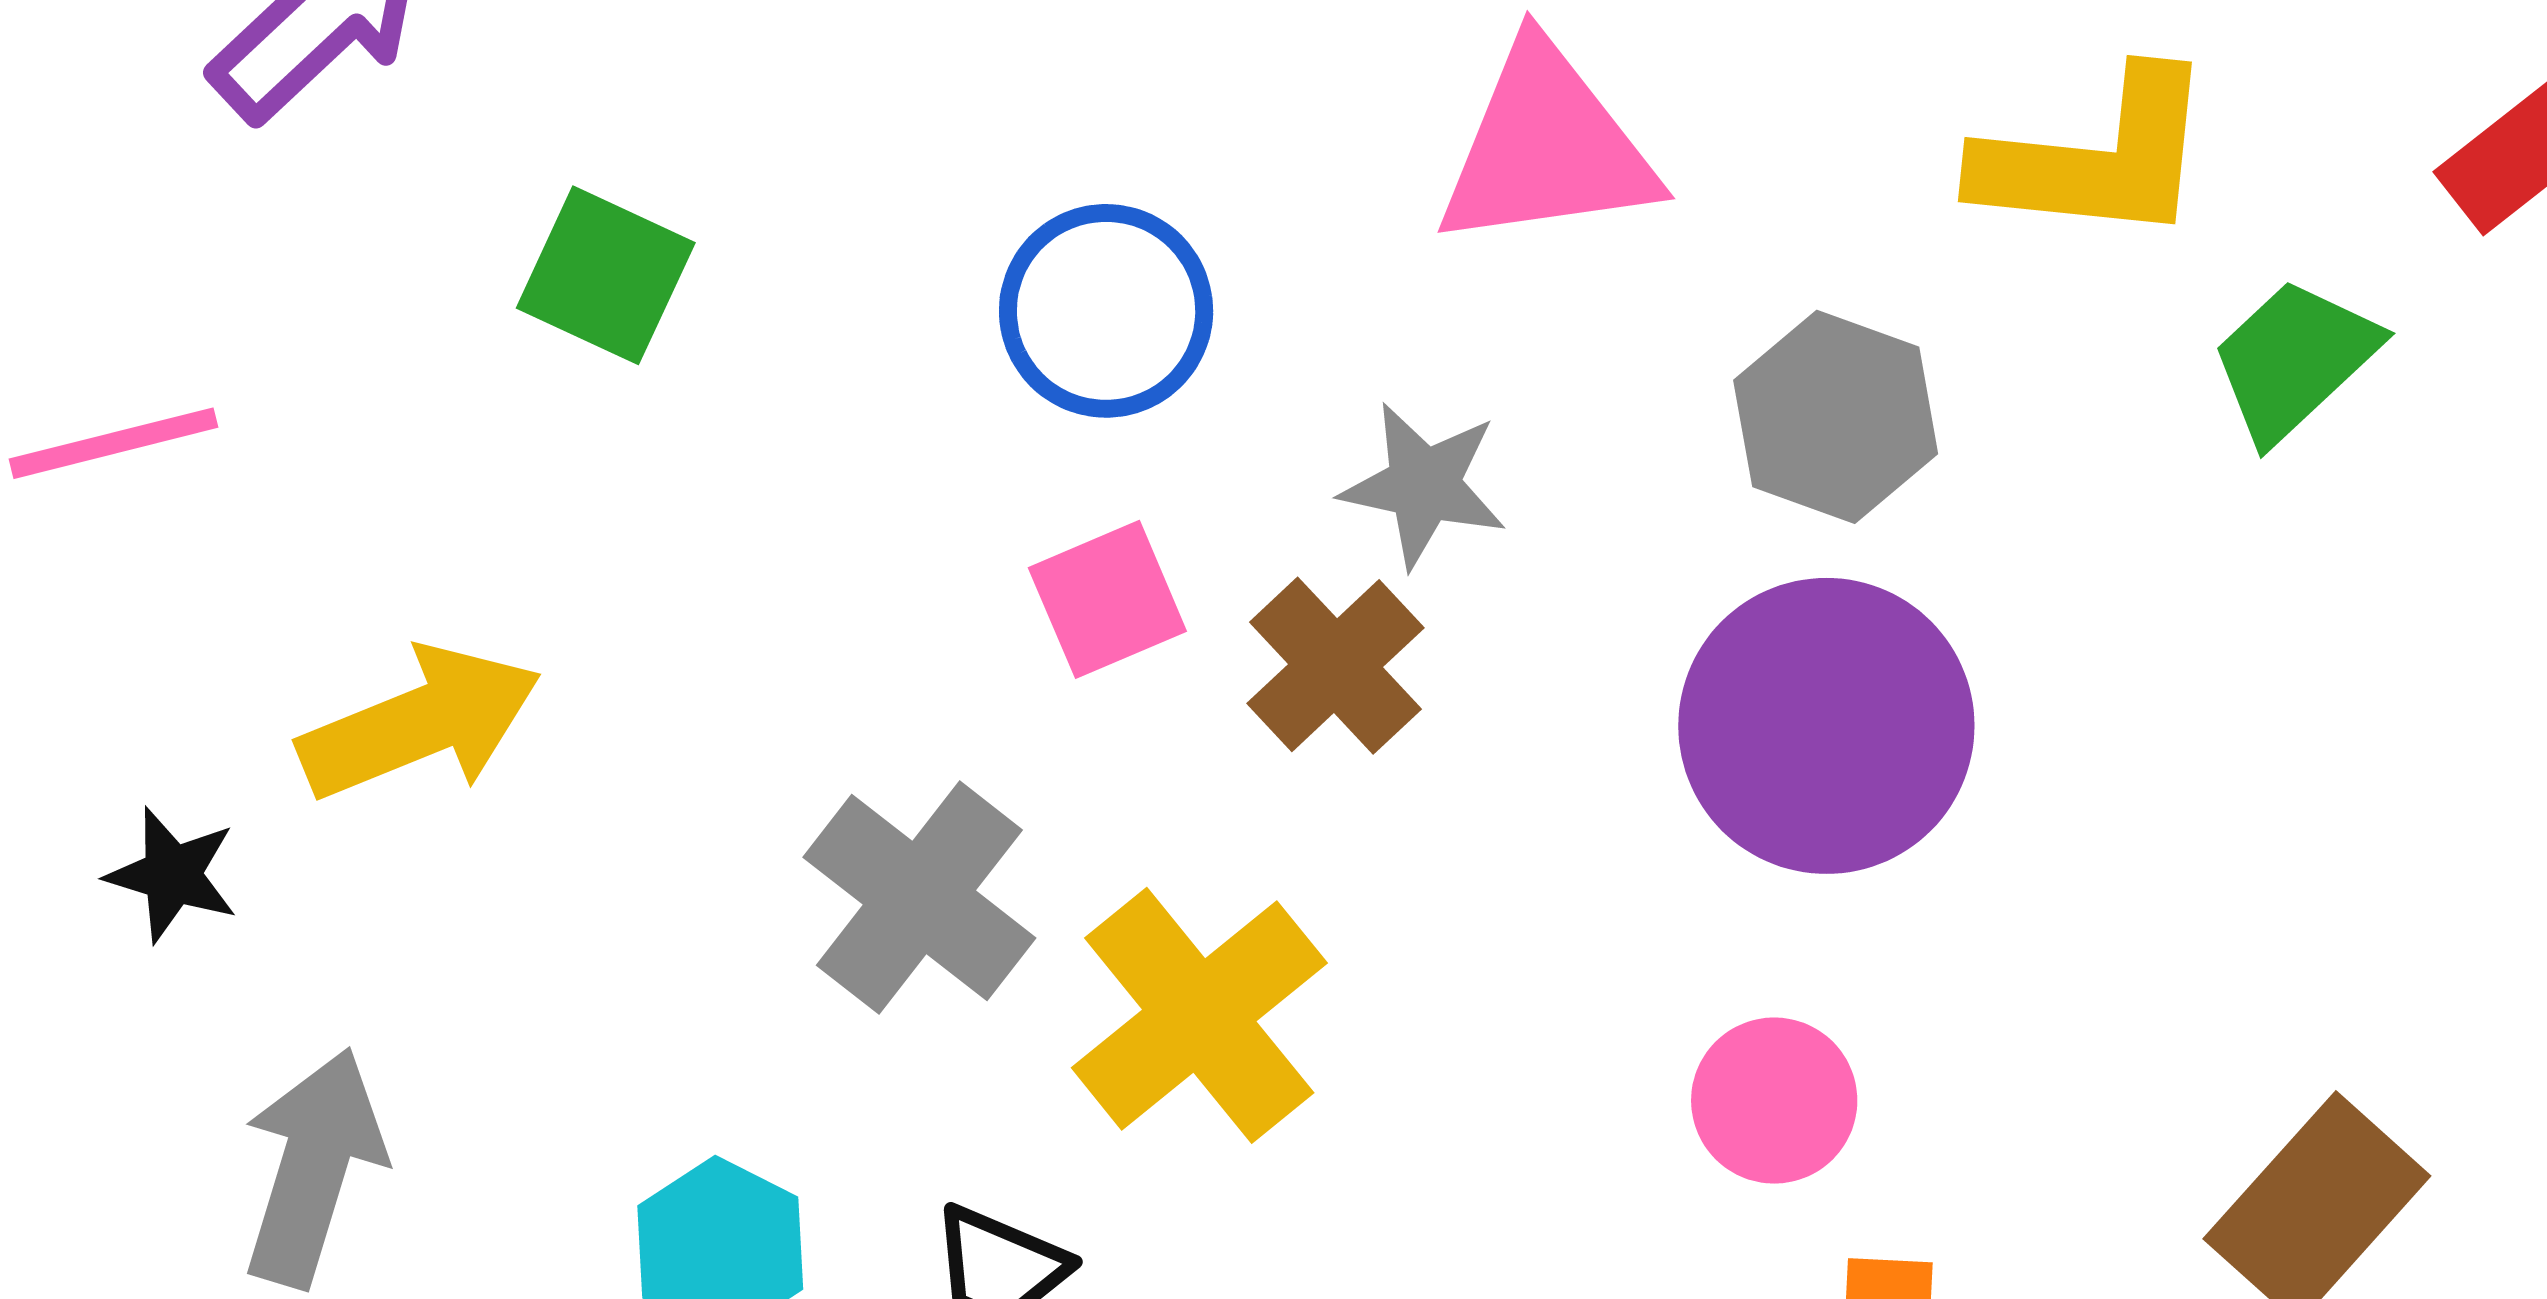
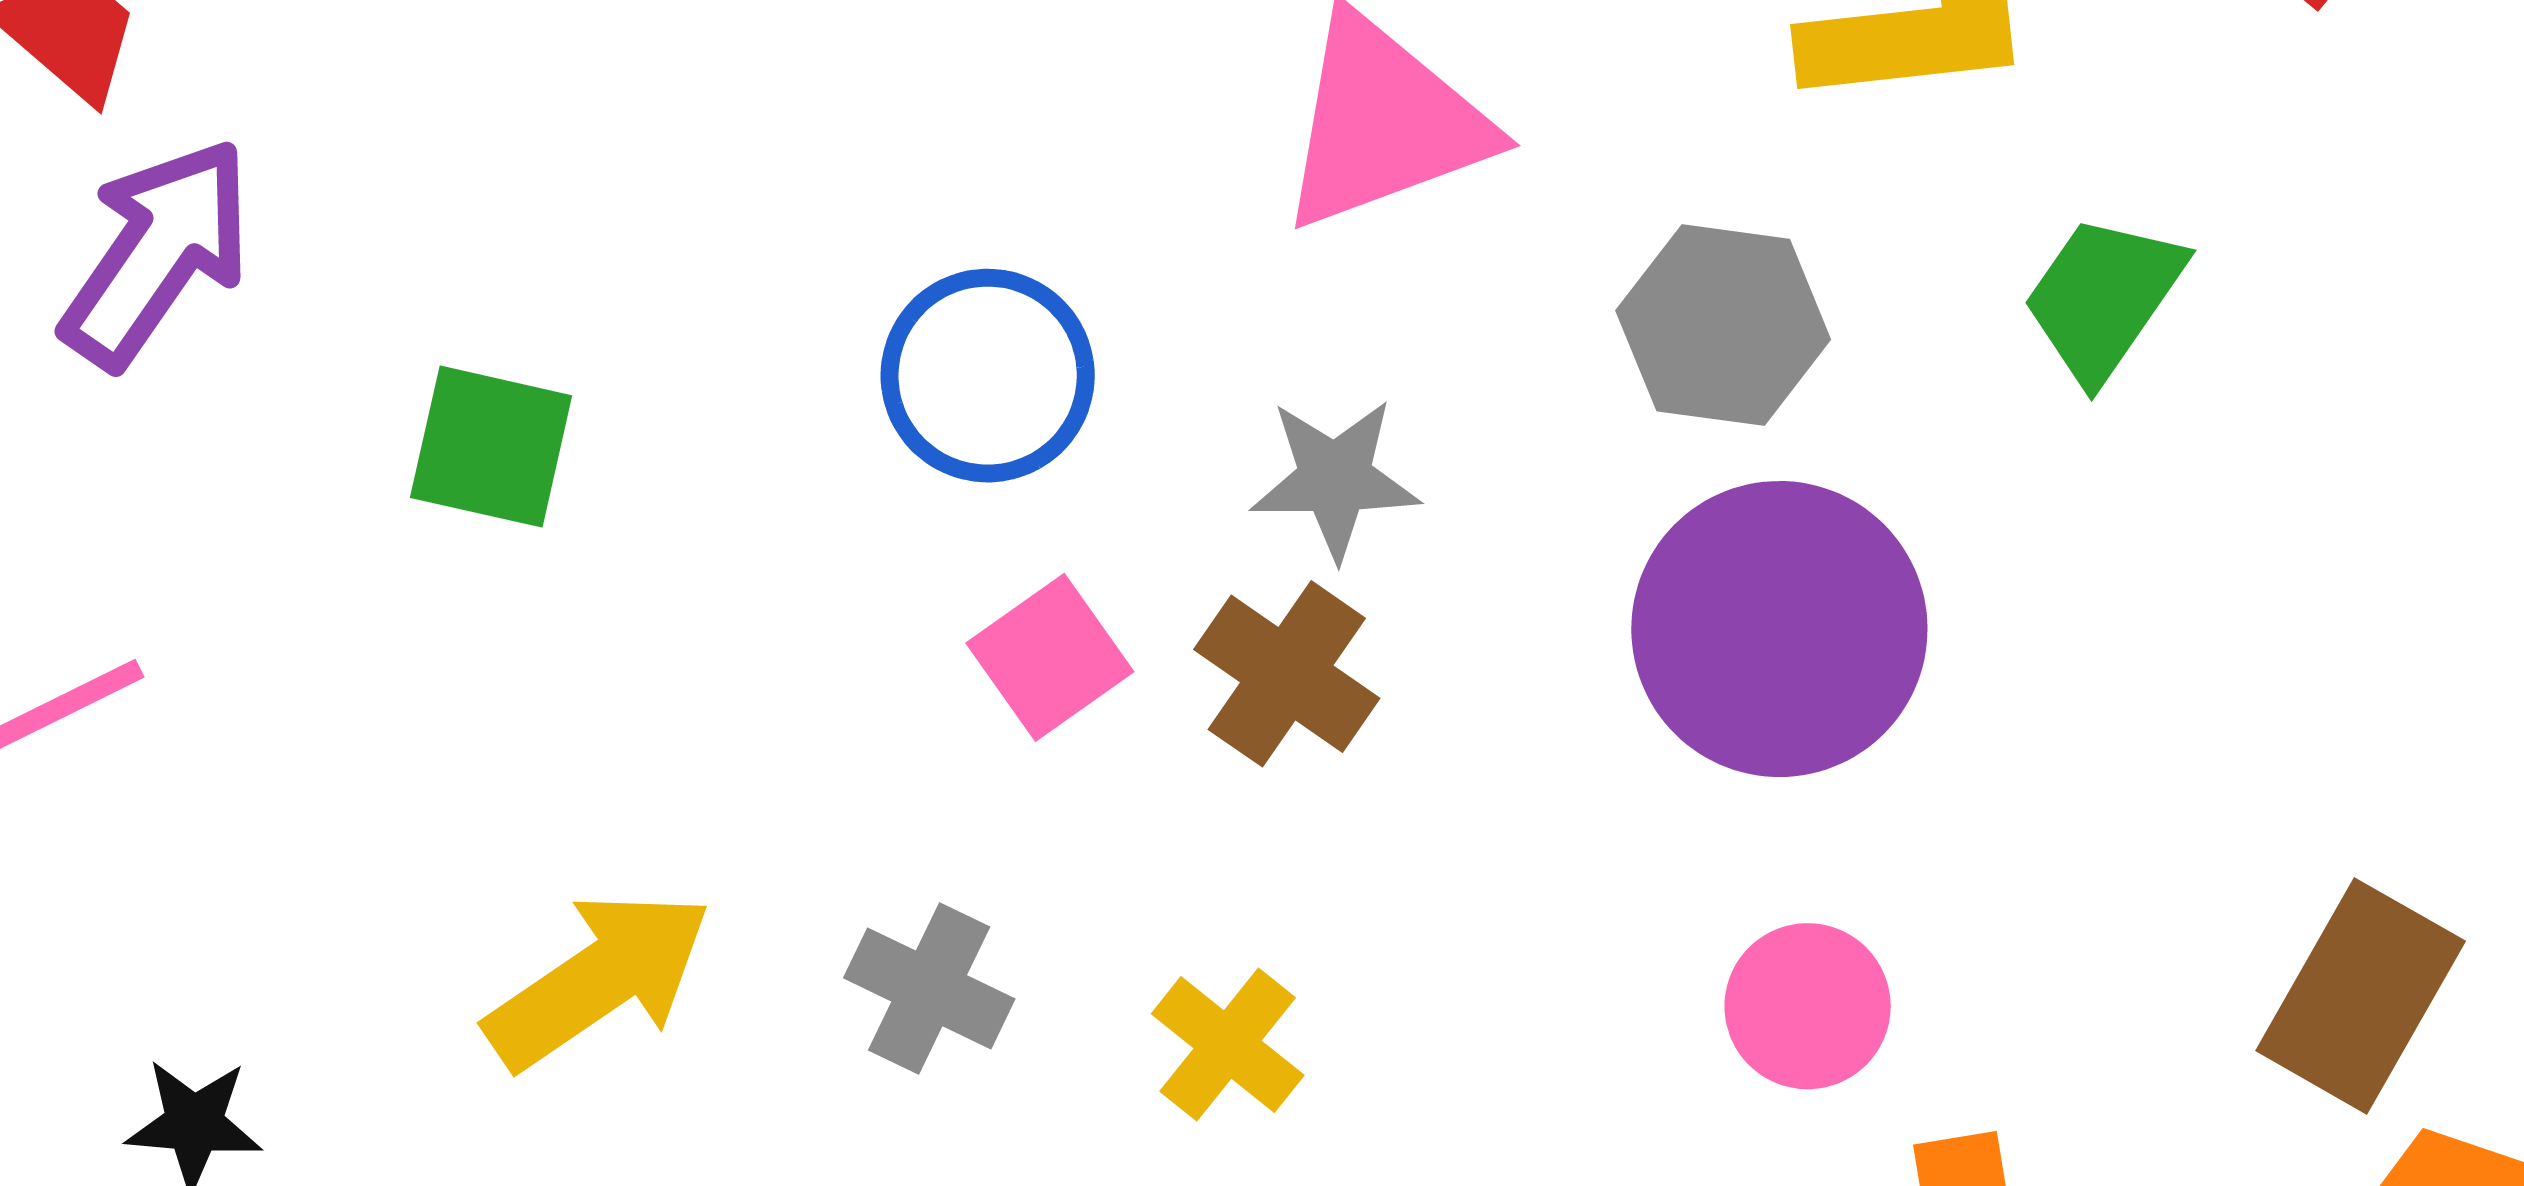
green trapezoid: (2294, 360) -> (2103, 298), moved
yellow arrow: (420, 723) -> (599, 980), moved
gray cross: (919, 898) -> (929, 988), size x0.7
yellow cross: (1199, 1015) -> (1228, 1044), size x0.6

